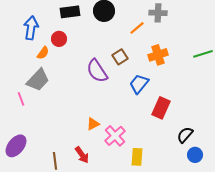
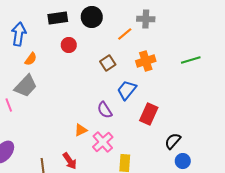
red circle: (59, 39) -> (69, 45), moved
purple semicircle: (97, 71) -> (105, 110), moved, size x0.7

